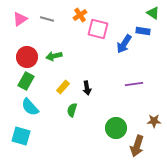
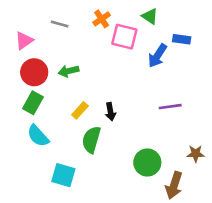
green triangle: (153, 13) -> (150, 16), moved
pink triangle: (20, 19) -> (24, 40), moved
green semicircle: (72, 110) -> (91, 140), size x1.5
cyan square: (21, 136) -> (63, 175), moved

